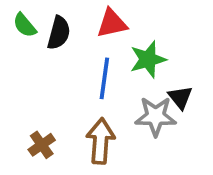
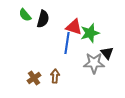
red triangle: (112, 23) -> (74, 27), moved, turned 30
brown arrow: (101, 141) -> (55, 76), moved, size x0.6

